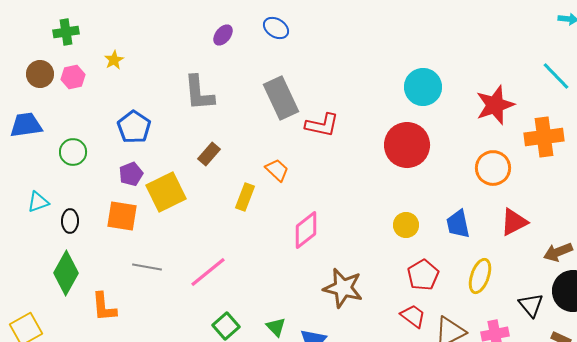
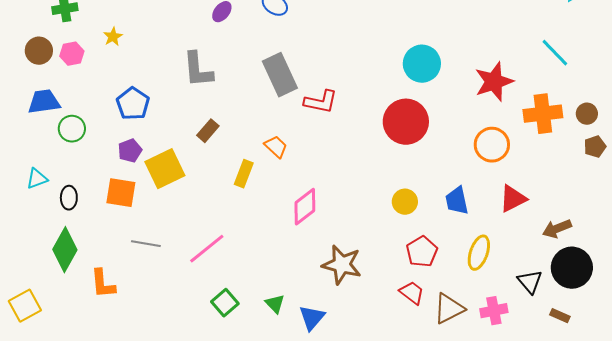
blue trapezoid: (26, 125) -> (44, 102), moved

